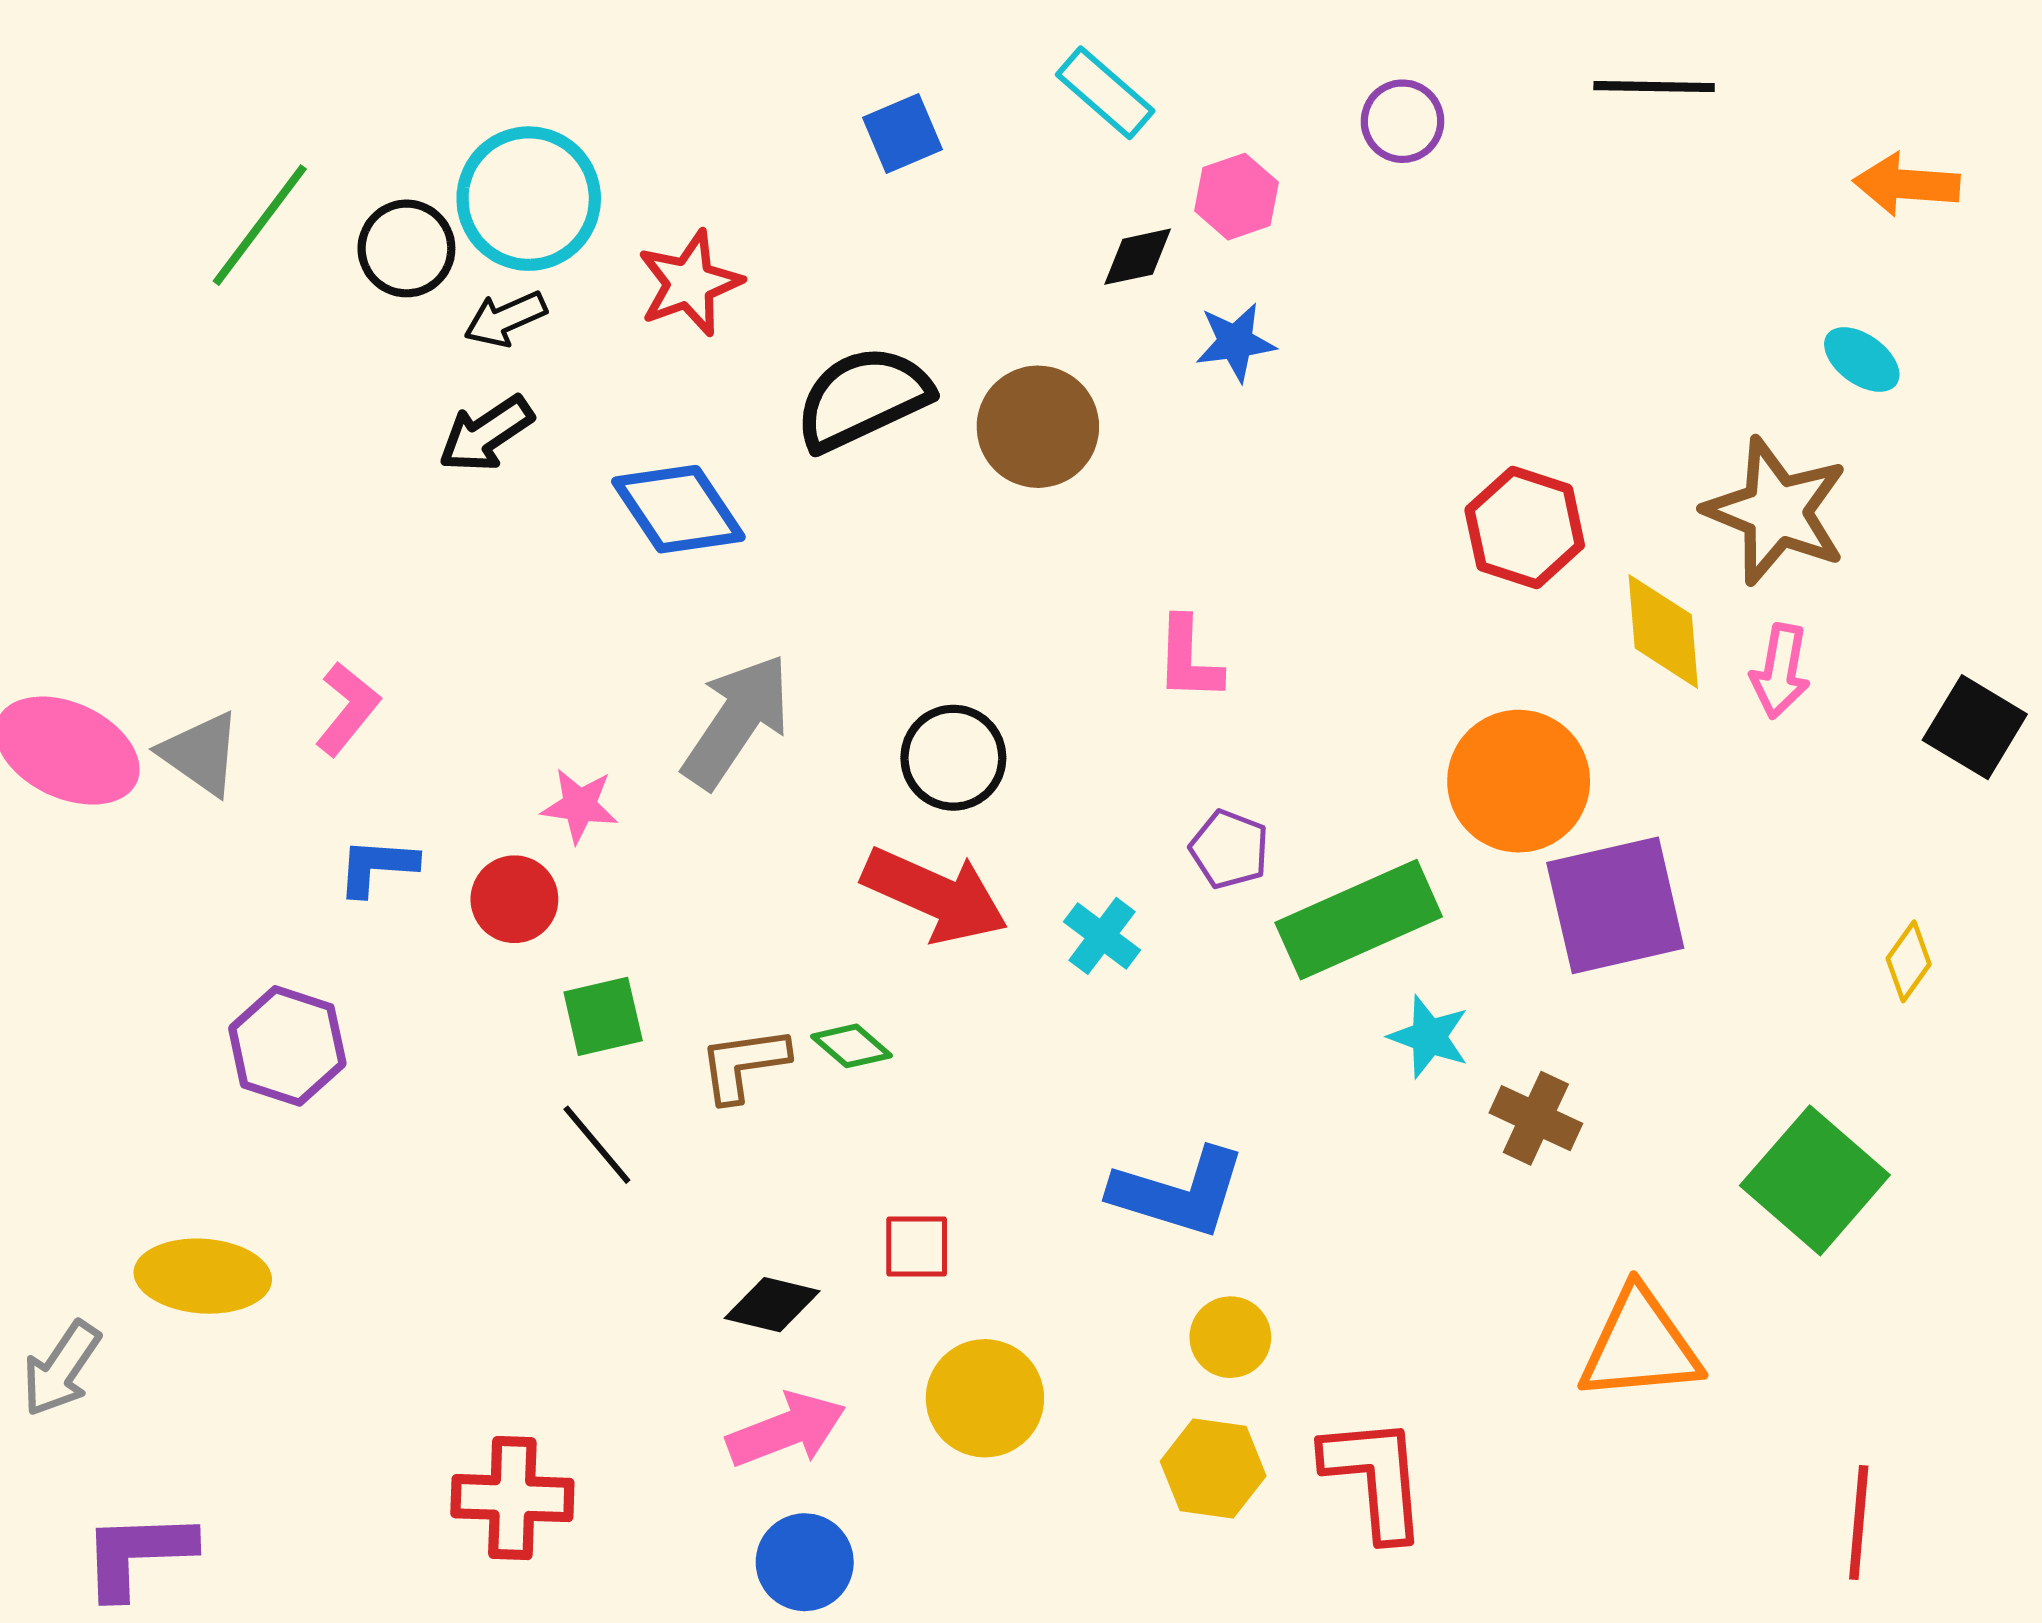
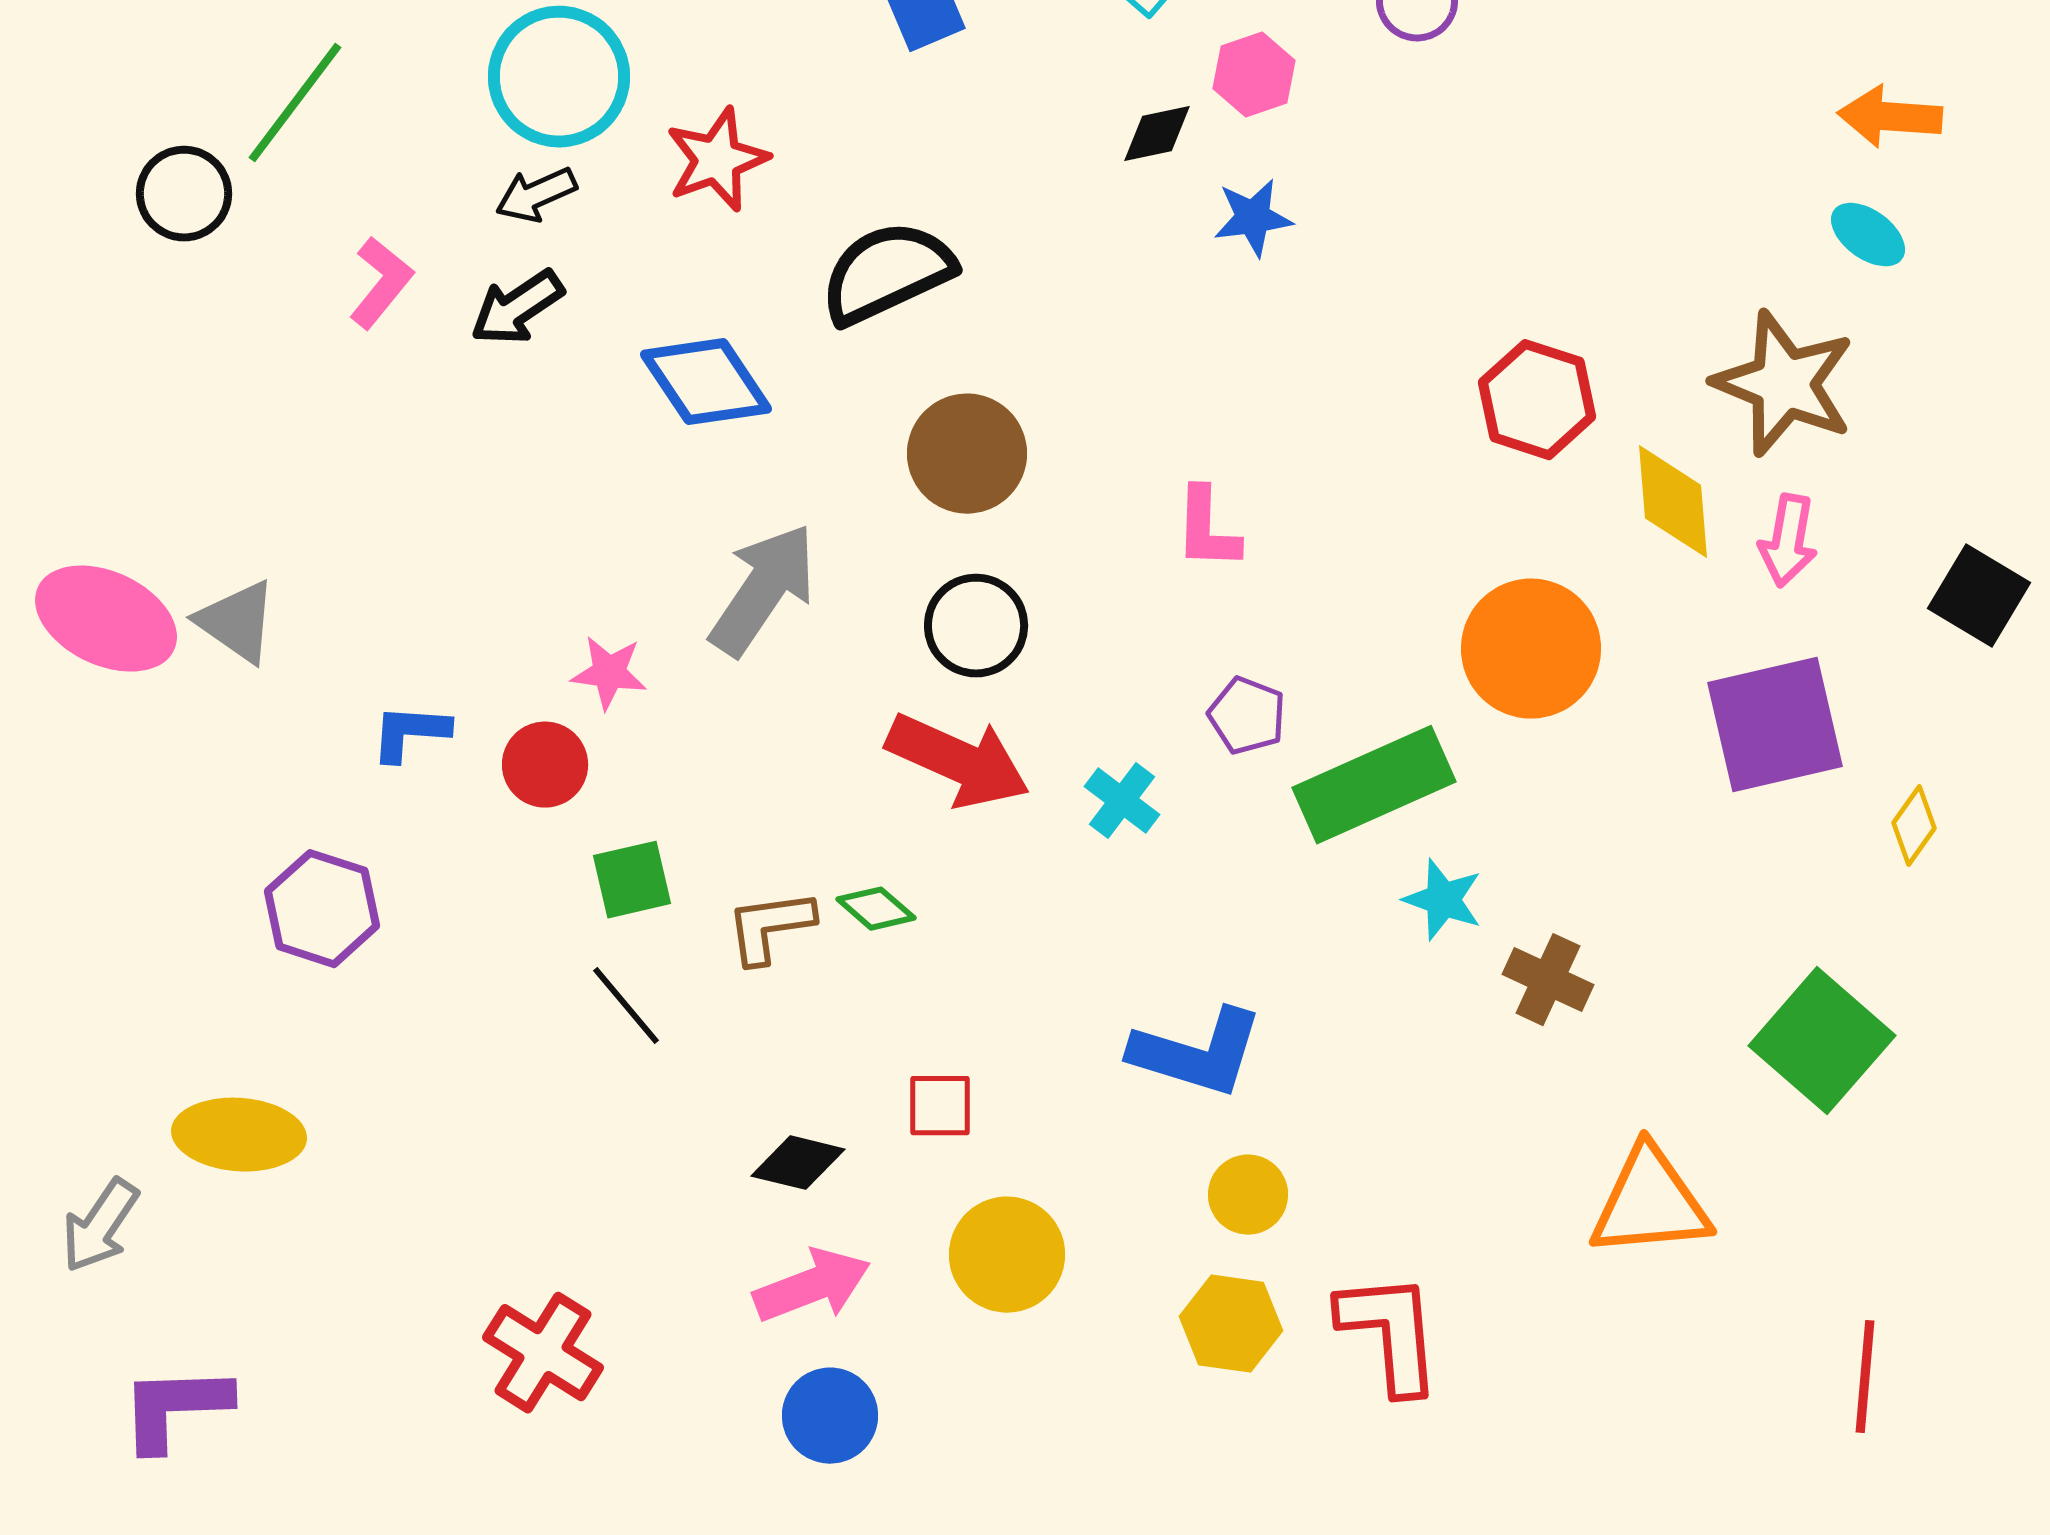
orange arrow: (1907, 184) -> (1890, 117), moved
black circle: (406, 248) -> (184, 194), moved
brown circle: (1038, 427) -> (967, 454), moved
pink L-shape: (347, 709) -> (381, 283), moved
purple square: (1615, 905) -> (1775, 725), moved
red cross: (512, 1498) -> (543, 1353), turned 30

